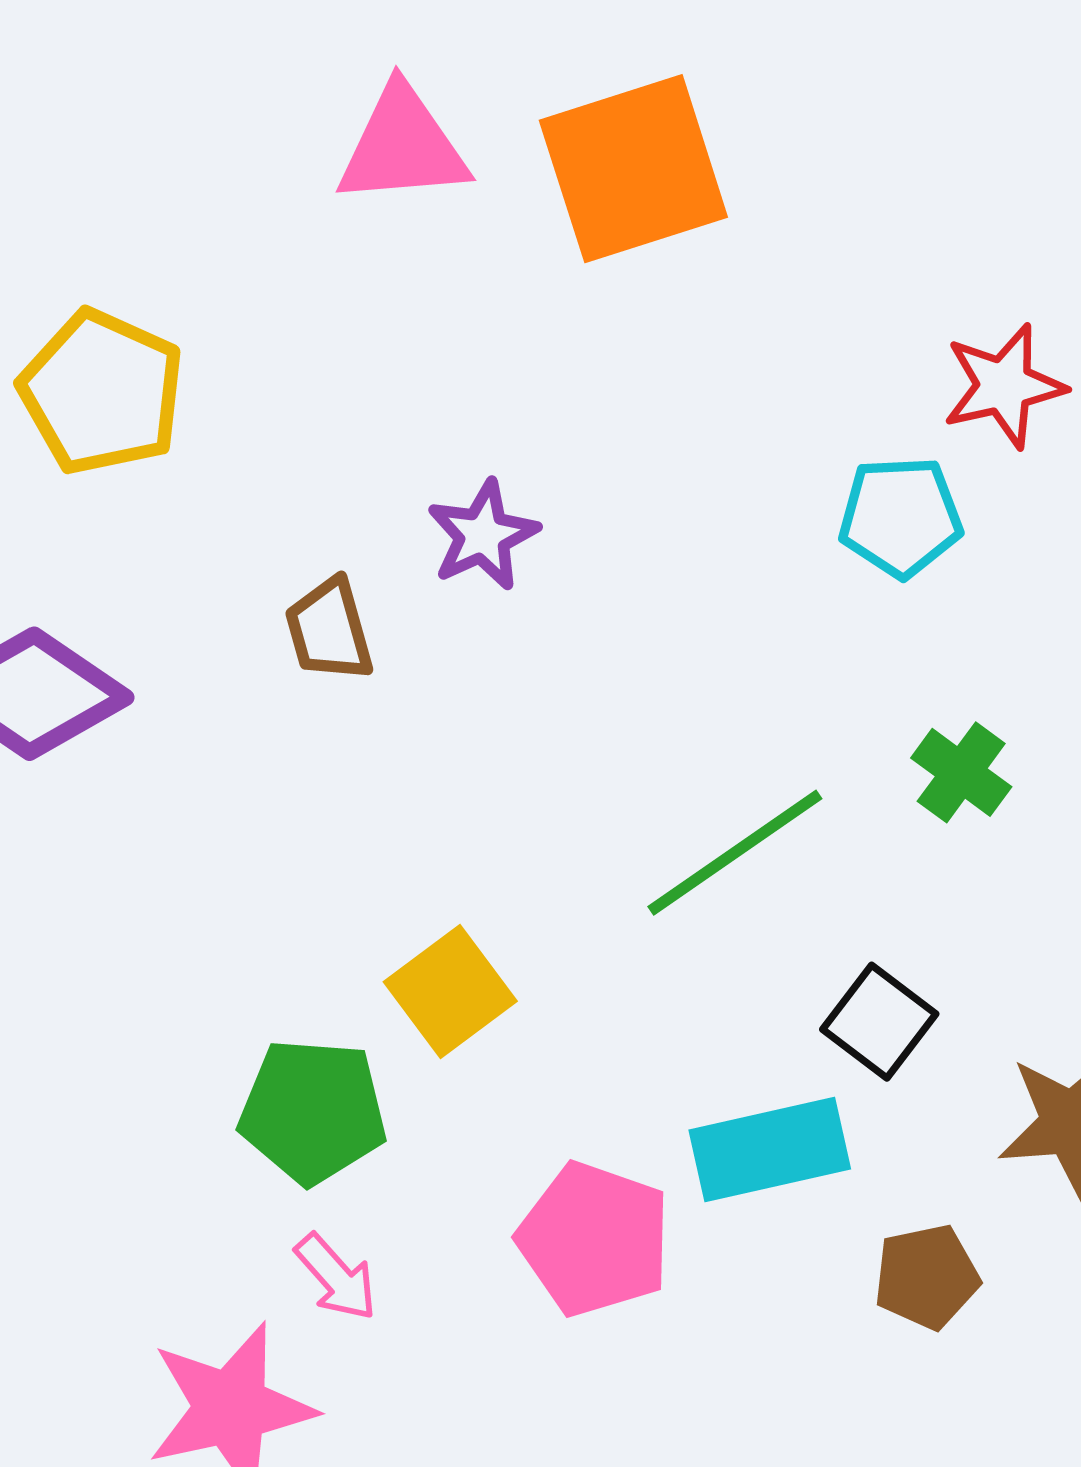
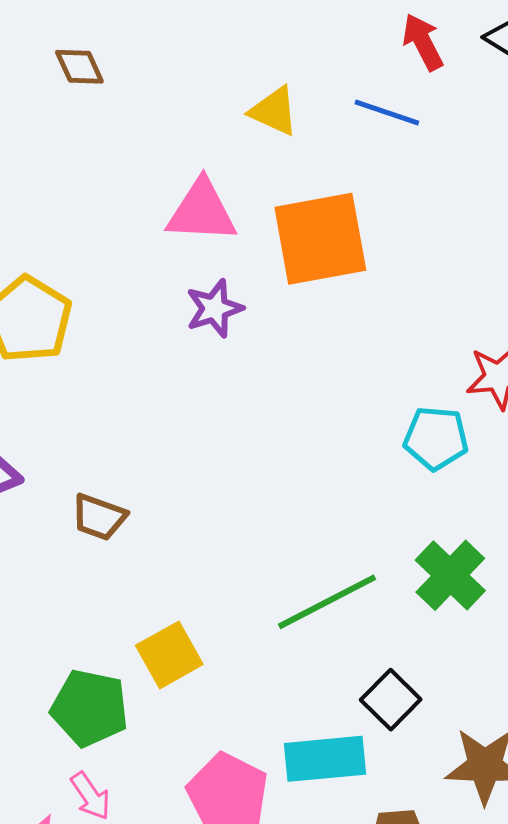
purple star: (483, 535) -> (215, 308), moved
brown trapezoid: (329, 630) -> (99, 517), moved, turned -62
green cross: (961, 772) -> (450, 575), size x1.4

